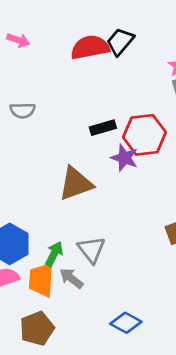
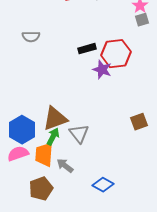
brown triangle: (76, 184) -> (55, 119), moved
gray arrow: (71, 278) -> (65, 166), moved

